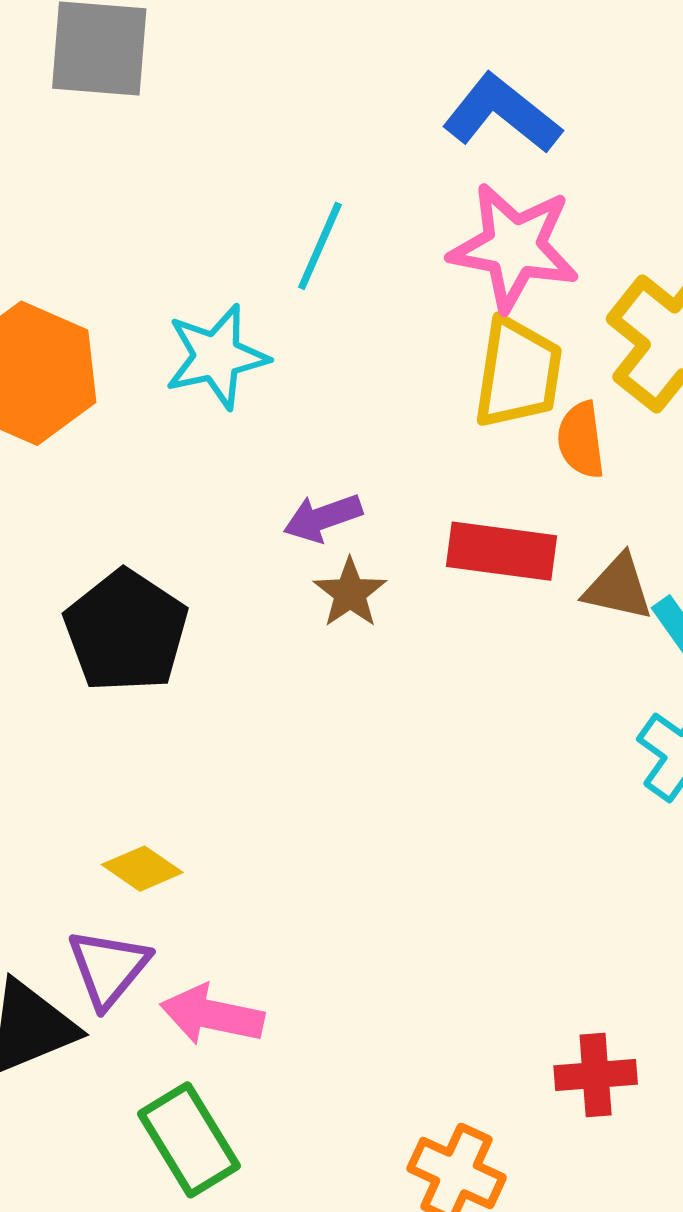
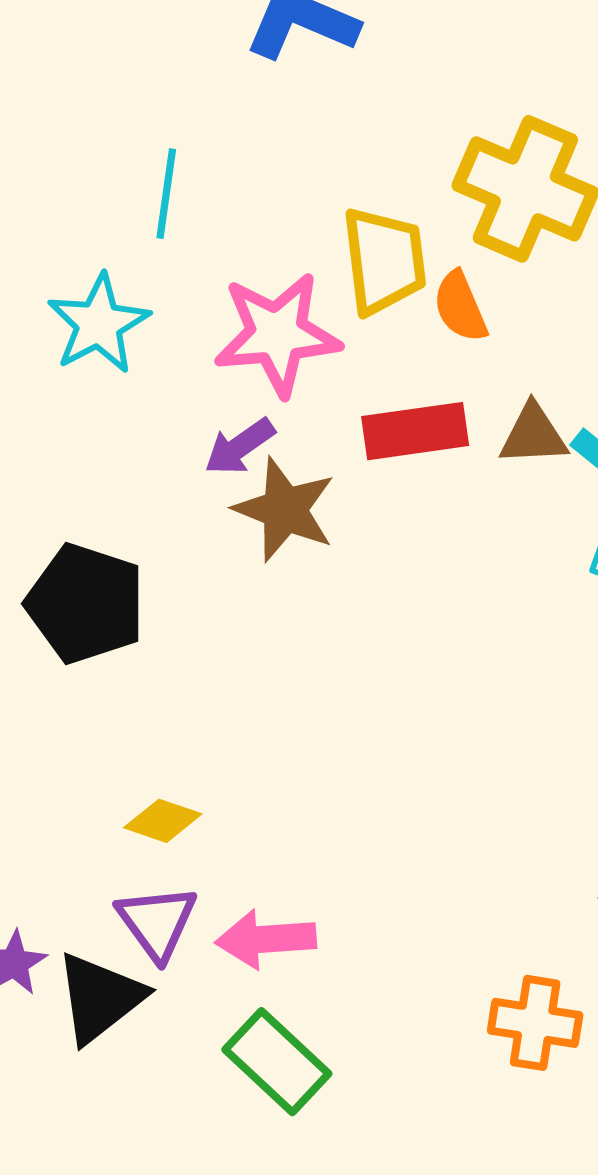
pink star: (514, 247) -> (277, 334), moved
brown star: (350, 593) -> (285, 510), size x1.5

